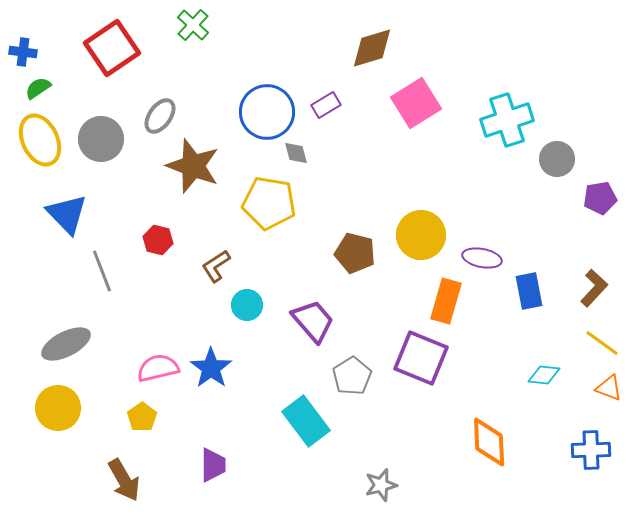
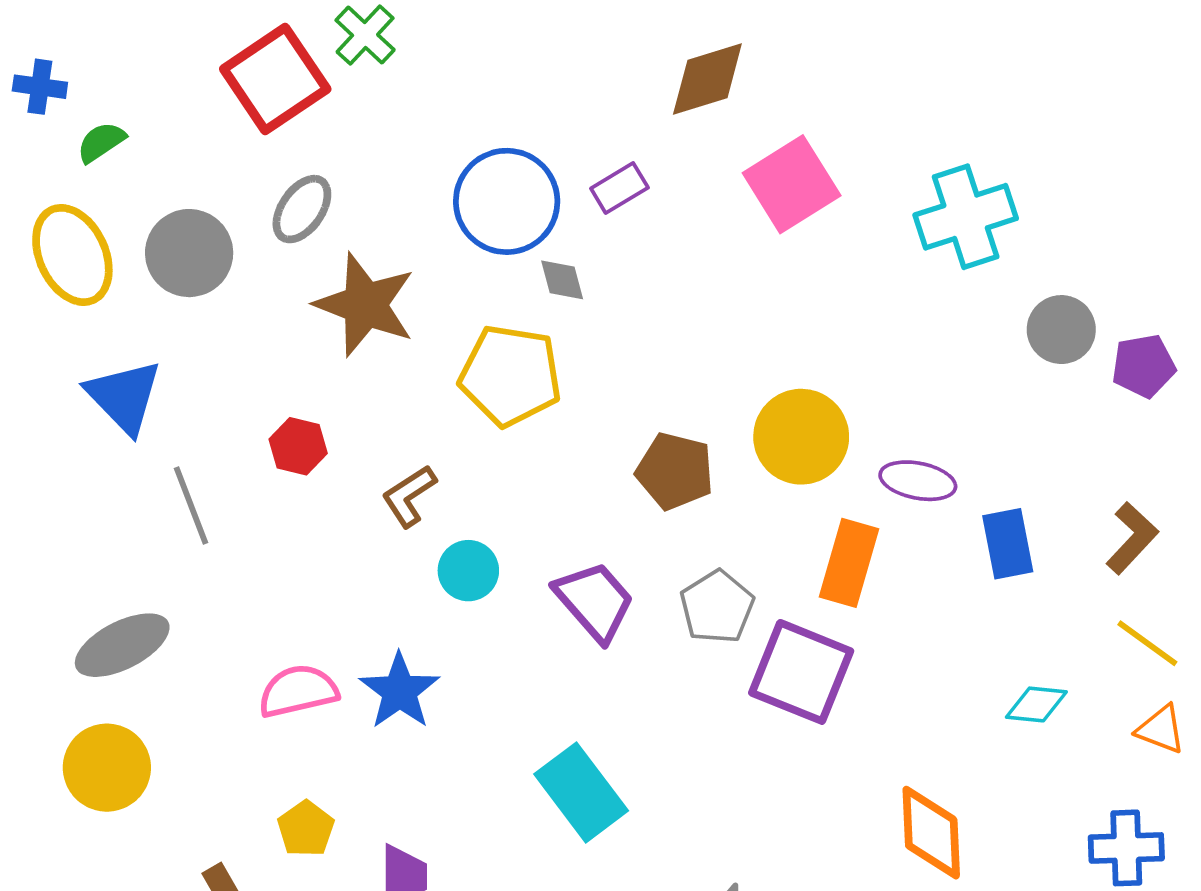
red square: (112, 48) -> (275, 79), moved
green semicircle: (38, 88) -> (101, 142), moved
gray circle: (557, 159) -> (1061, 330), moved
gray pentagon: (352, 376) -> (717, 607), moved
yellow pentagon: (142, 417) -> (306, 829), moved

